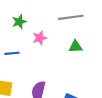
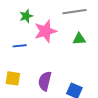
pink star: (40, 38) -> (45, 31), size x1.6

